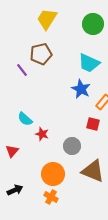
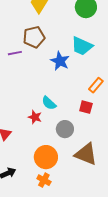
purple line: (22, 70) -> (15, 53), turned -64
blue star: (81, 89) -> (60, 61), moved
cyan semicircle: (25, 119) -> (49, 103), moved

